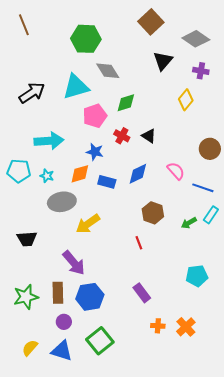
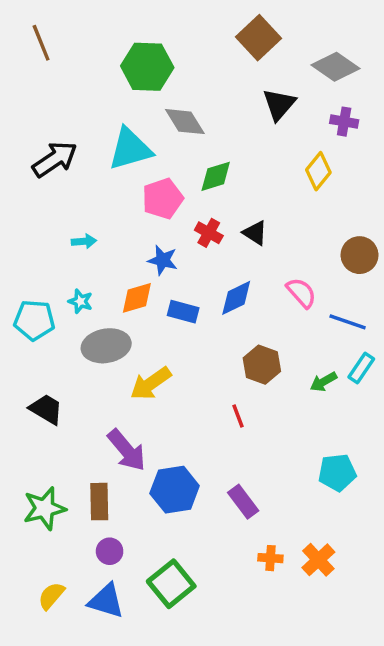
cyan arrow: (49, 141) -> (84, 241), size x0.5
cyan pentagon: (19, 171) -> (34, 320), moved
black trapezoid: (27, 239) -> (46, 409), turned -145
blue hexagon: (90, 297) -> (175, 490), moved

